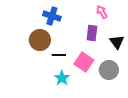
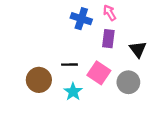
pink arrow: (102, 12) -> (110, 13), moved
blue cross: (52, 16) -> (81, 19), moved
brown circle: (40, 40) -> (39, 80), moved

